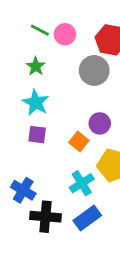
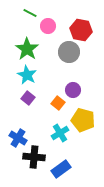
green line: (40, 30) -> (30, 13), moved
green star: (36, 66) -> (27, 49), size x1.6
purple square: (37, 135) -> (28, 98), turned 32
blue rectangle: (87, 218) -> (61, 169), moved

